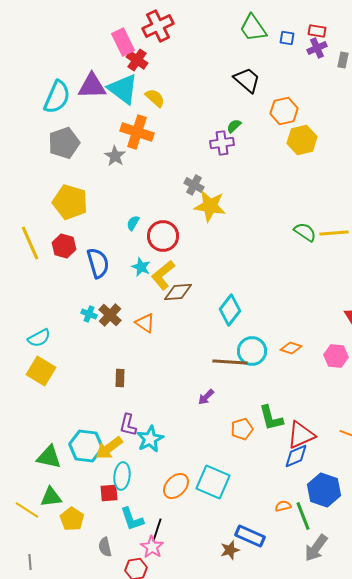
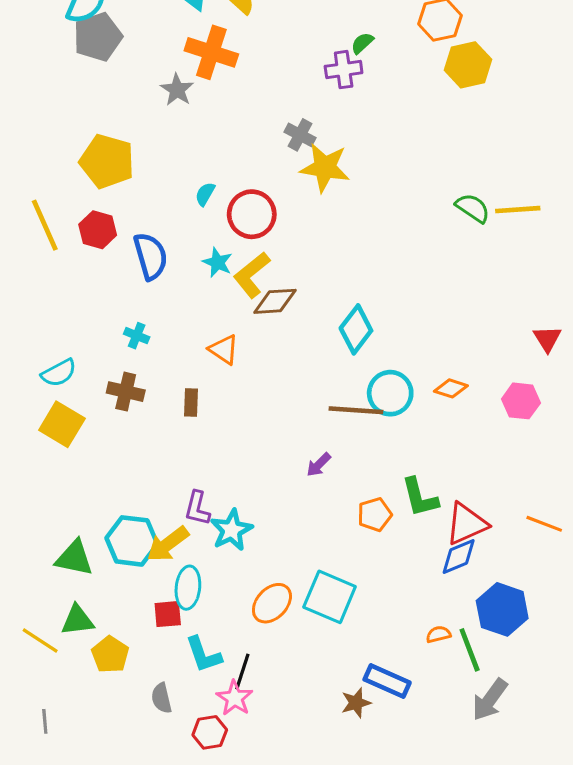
gray pentagon: (64, 143) -> (98, 37), moved
brown cross: (110, 315) -> (126, 392), moved, turned -30
brown rectangle: (120, 378) -> (191, 402), moved

